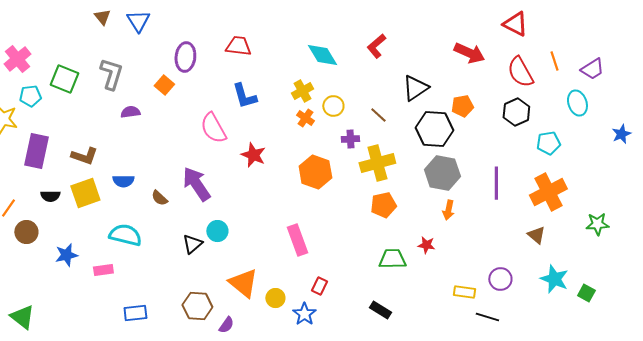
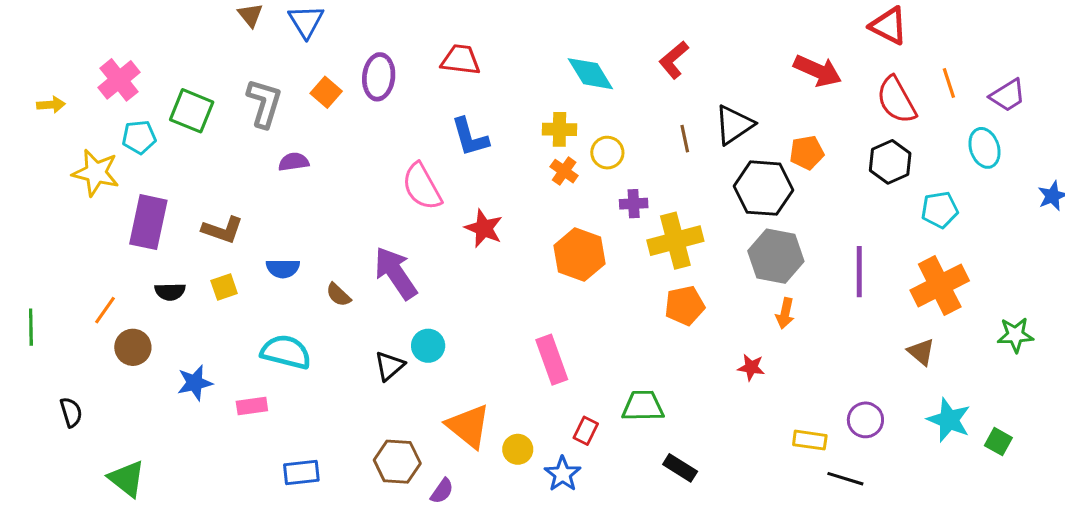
orange square: (164, 85) -> (326, 92), moved
yellow cross: (302, 91) -> (559, 129), turned 30
brown line: (378, 115) -> (685, 139), moved, turned 36
yellow square: (85, 193) -> (224, 287), size x0.6
green trapezoid: (392, 259) -> (643, 406), moved

